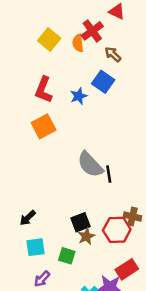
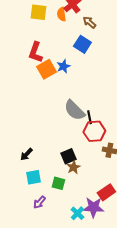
yellow square: (49, 40) -> (38, 12), turned -30
blue star: (79, 96) -> (63, 66), moved
orange square: (44, 126) -> (46, 69), moved
red hexagon: (117, 230) -> (94, 131), moved

